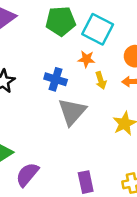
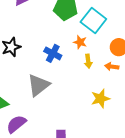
gray triangle: (72, 112) -> (38, 85), moved

